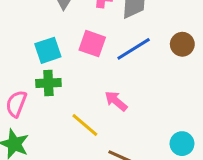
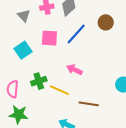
green cross: (48, 83) -> (39, 81), moved

